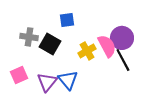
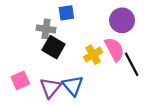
blue square: (67, 20) -> (66, 13), moved
gray cross: (29, 37) -> (46, 29), moved
purple circle: (122, 38) -> (122, 20), moved

